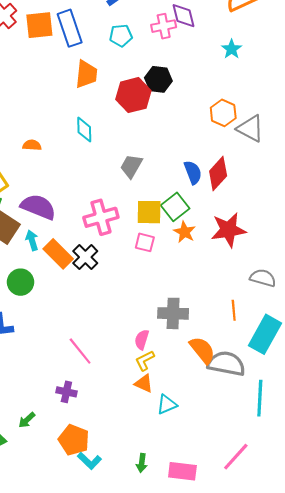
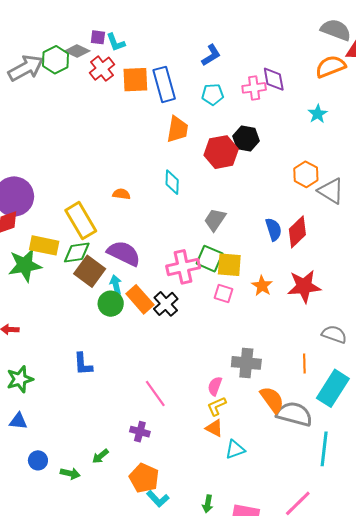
green square: (175, 207) -> (210, 259), moved, turned -32
green circle: (20, 282) -> (111, 304), moved

